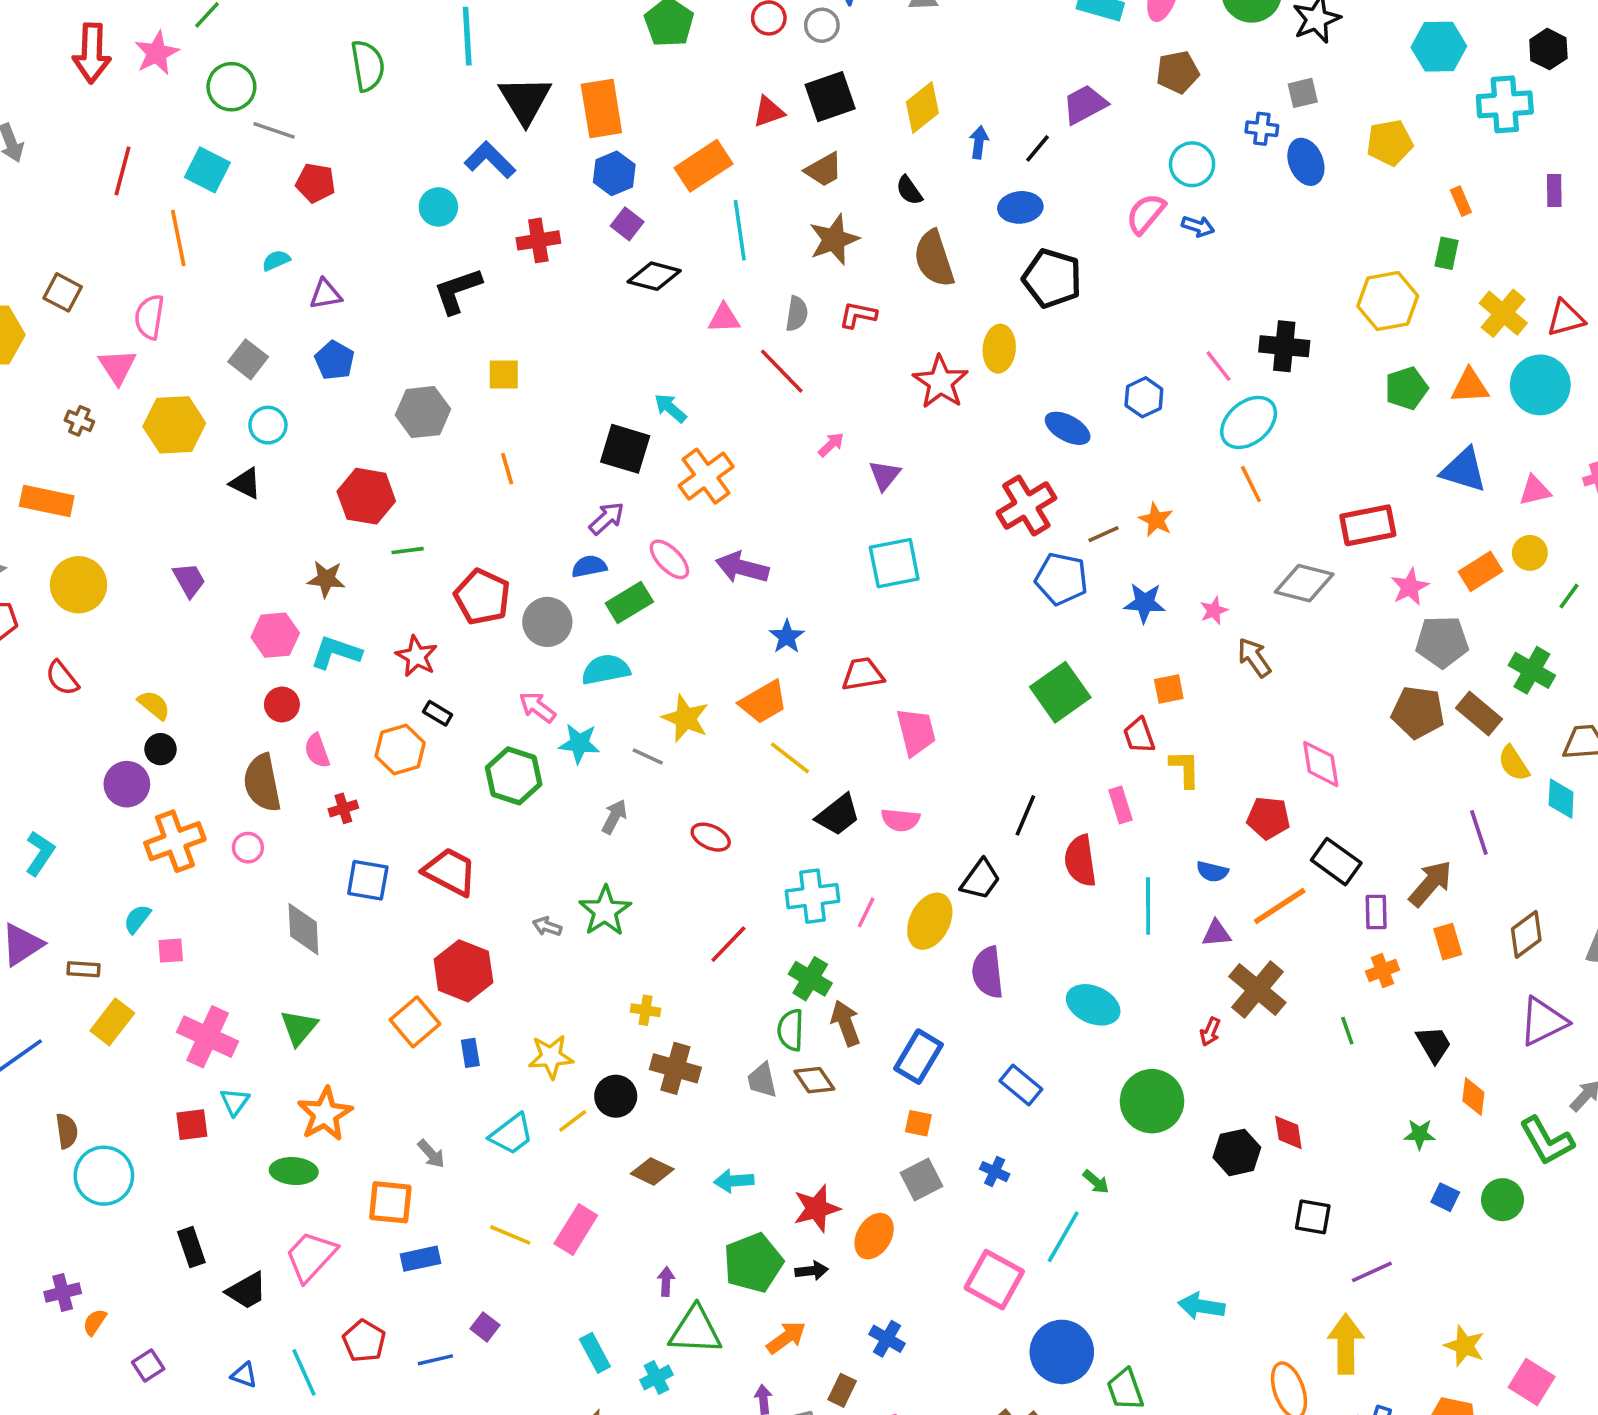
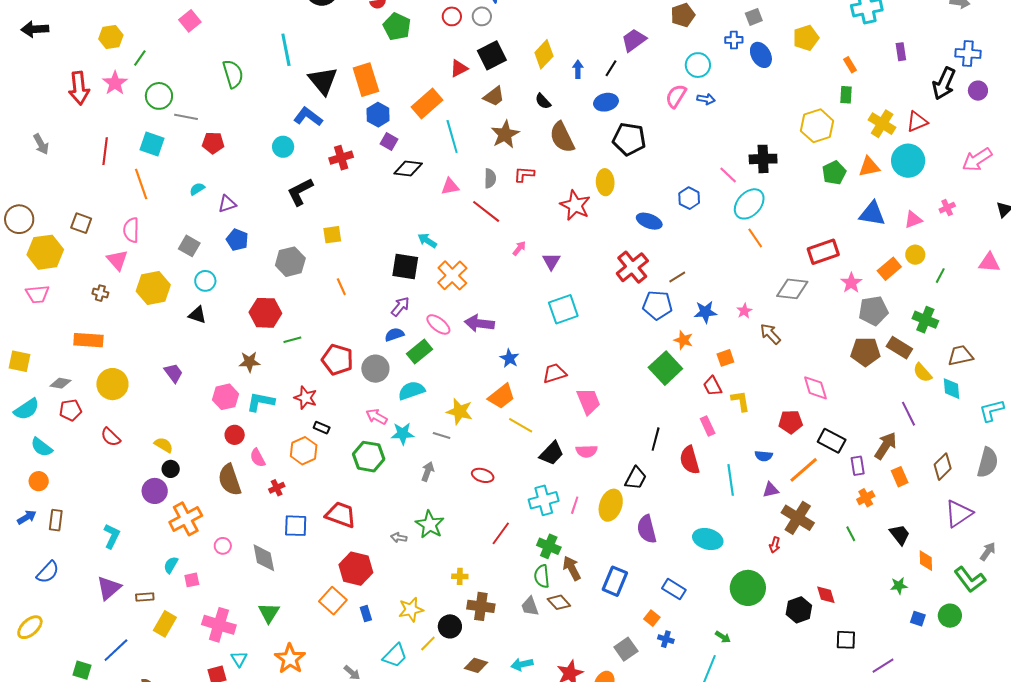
orange star: (1156, 520) -> (683, 340), moved
pink circle: (248, 848) -> (223, 546), moved
orange square: (918, 1123) -> (652, 618), moved, turned 35

